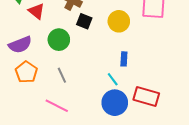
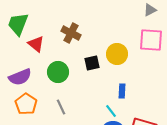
black square: (84, 21) -> (92, 63), moved, turned -35

